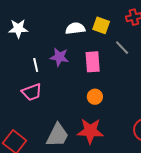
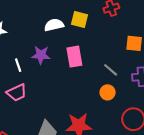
gray line: (122, 48) -> (111, 70), moved
orange circle: (95, 97) -> (108, 92), moved

